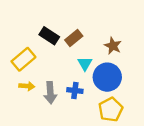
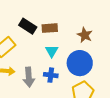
brown rectangle: (74, 38) -> (50, 28), turned 35
cyan triangle: (85, 64) -> (52, 51), moved

